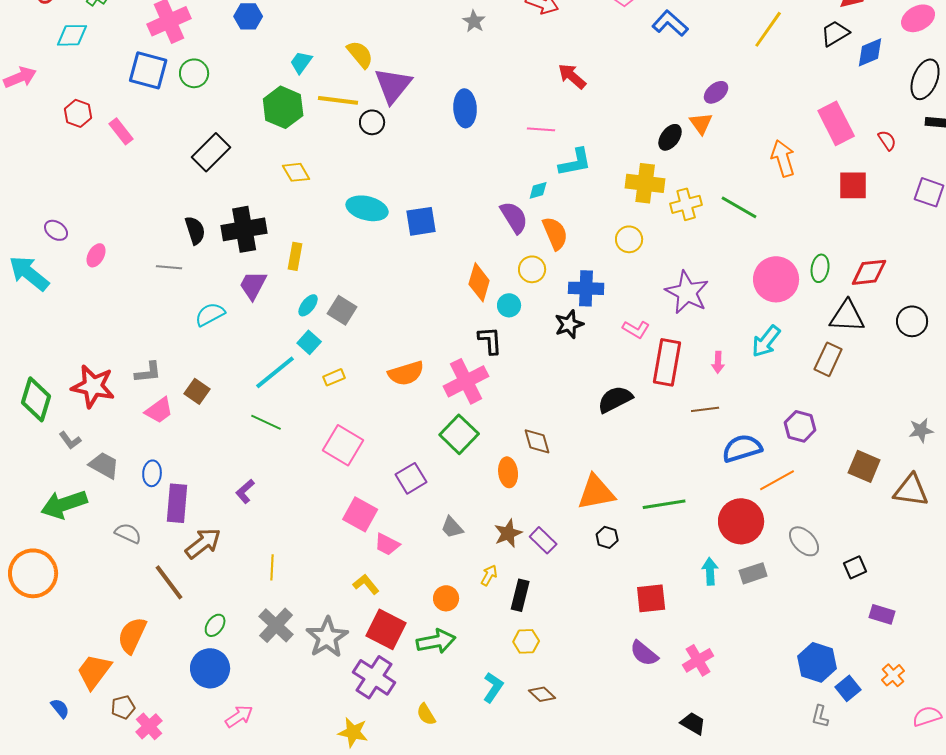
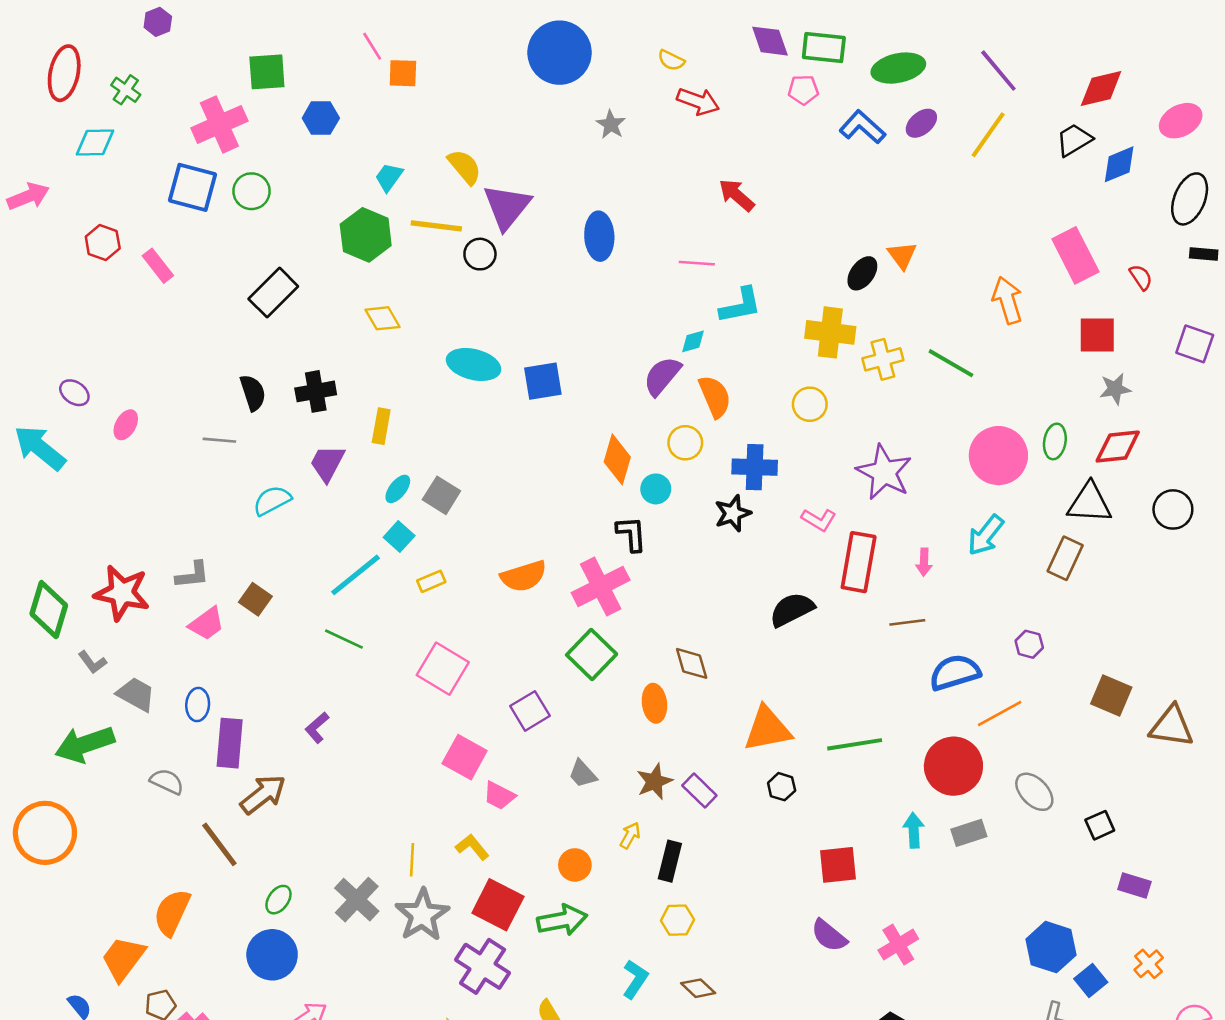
purple ellipse: (716, 92) -> (921, 123), moved
purple semicircle: (514, 217) -> (662, 376), turned -108
black cross: (244, 229) -> (316, 391), size x0.7
purple hexagon: (800, 426) -> (1029, 644), size x0.7
gray star: (921, 430) -> (1115, 389), moved
yellow line: (272, 567) -> (412, 860), moved

